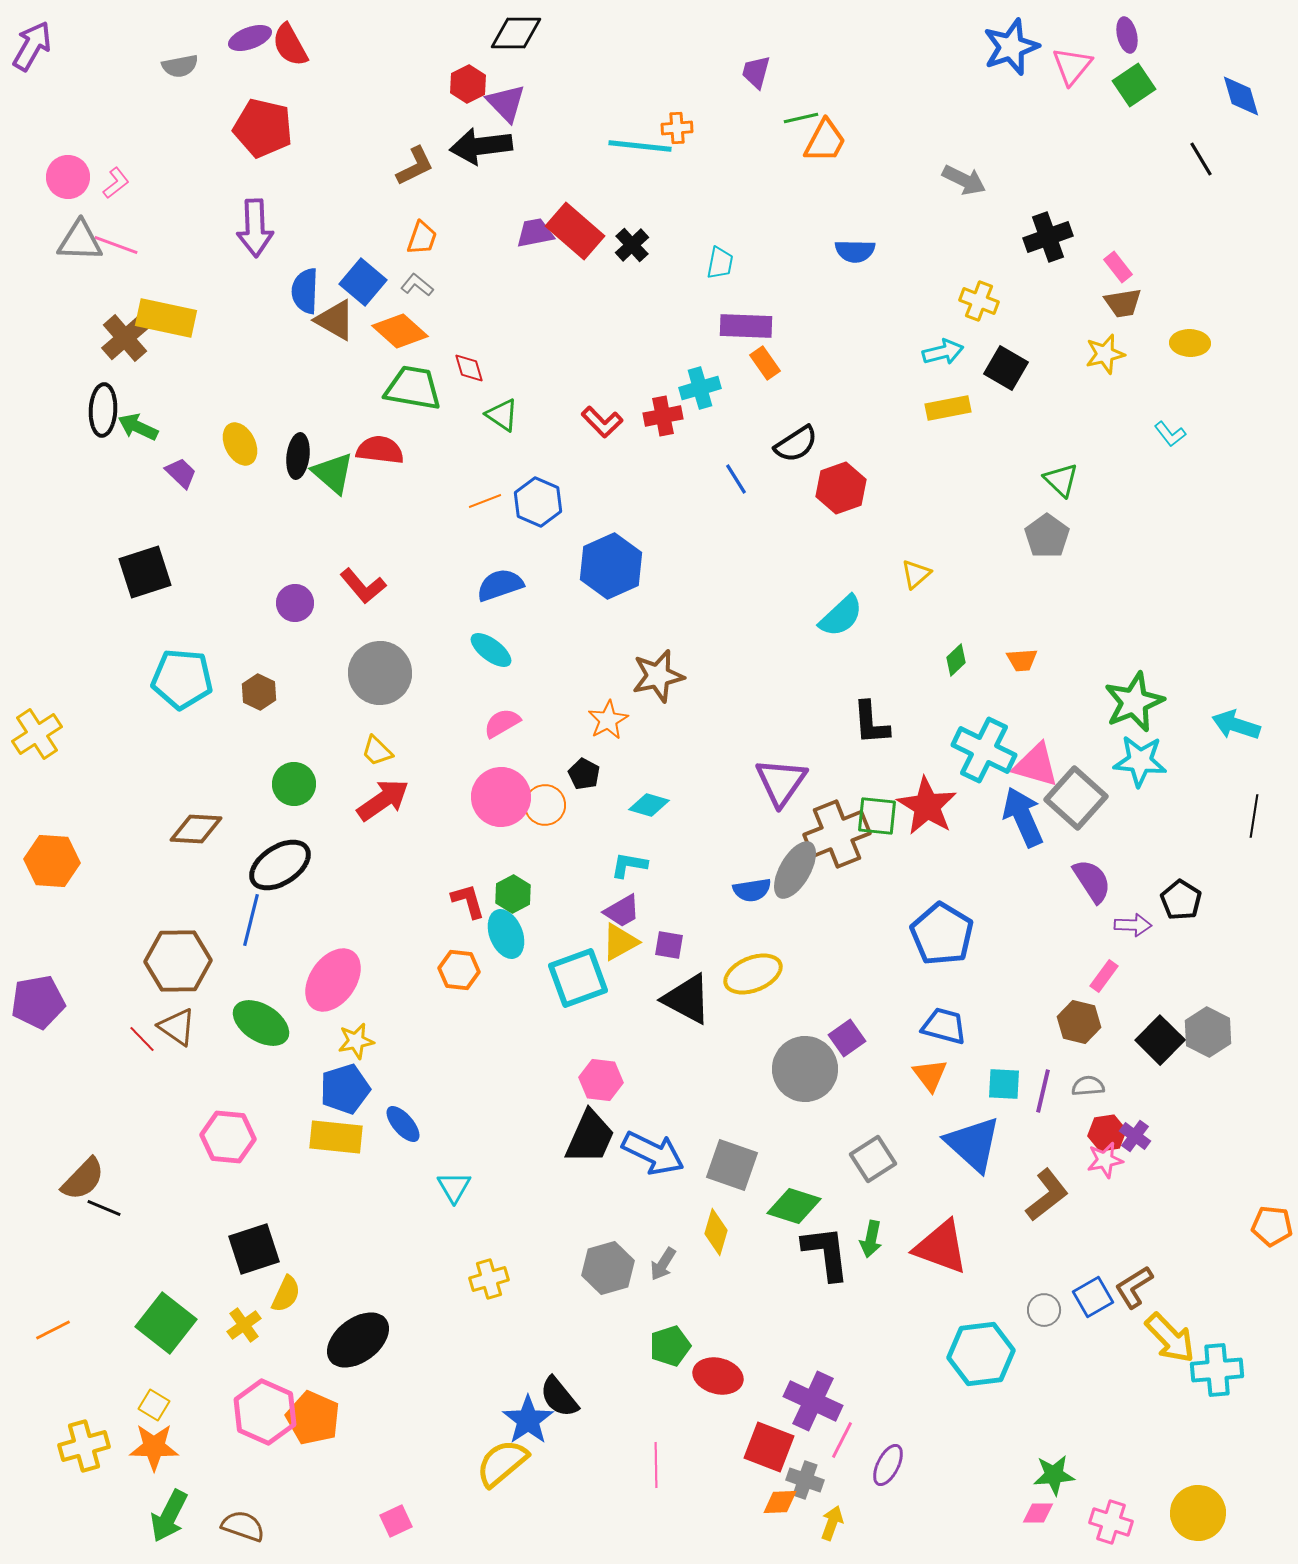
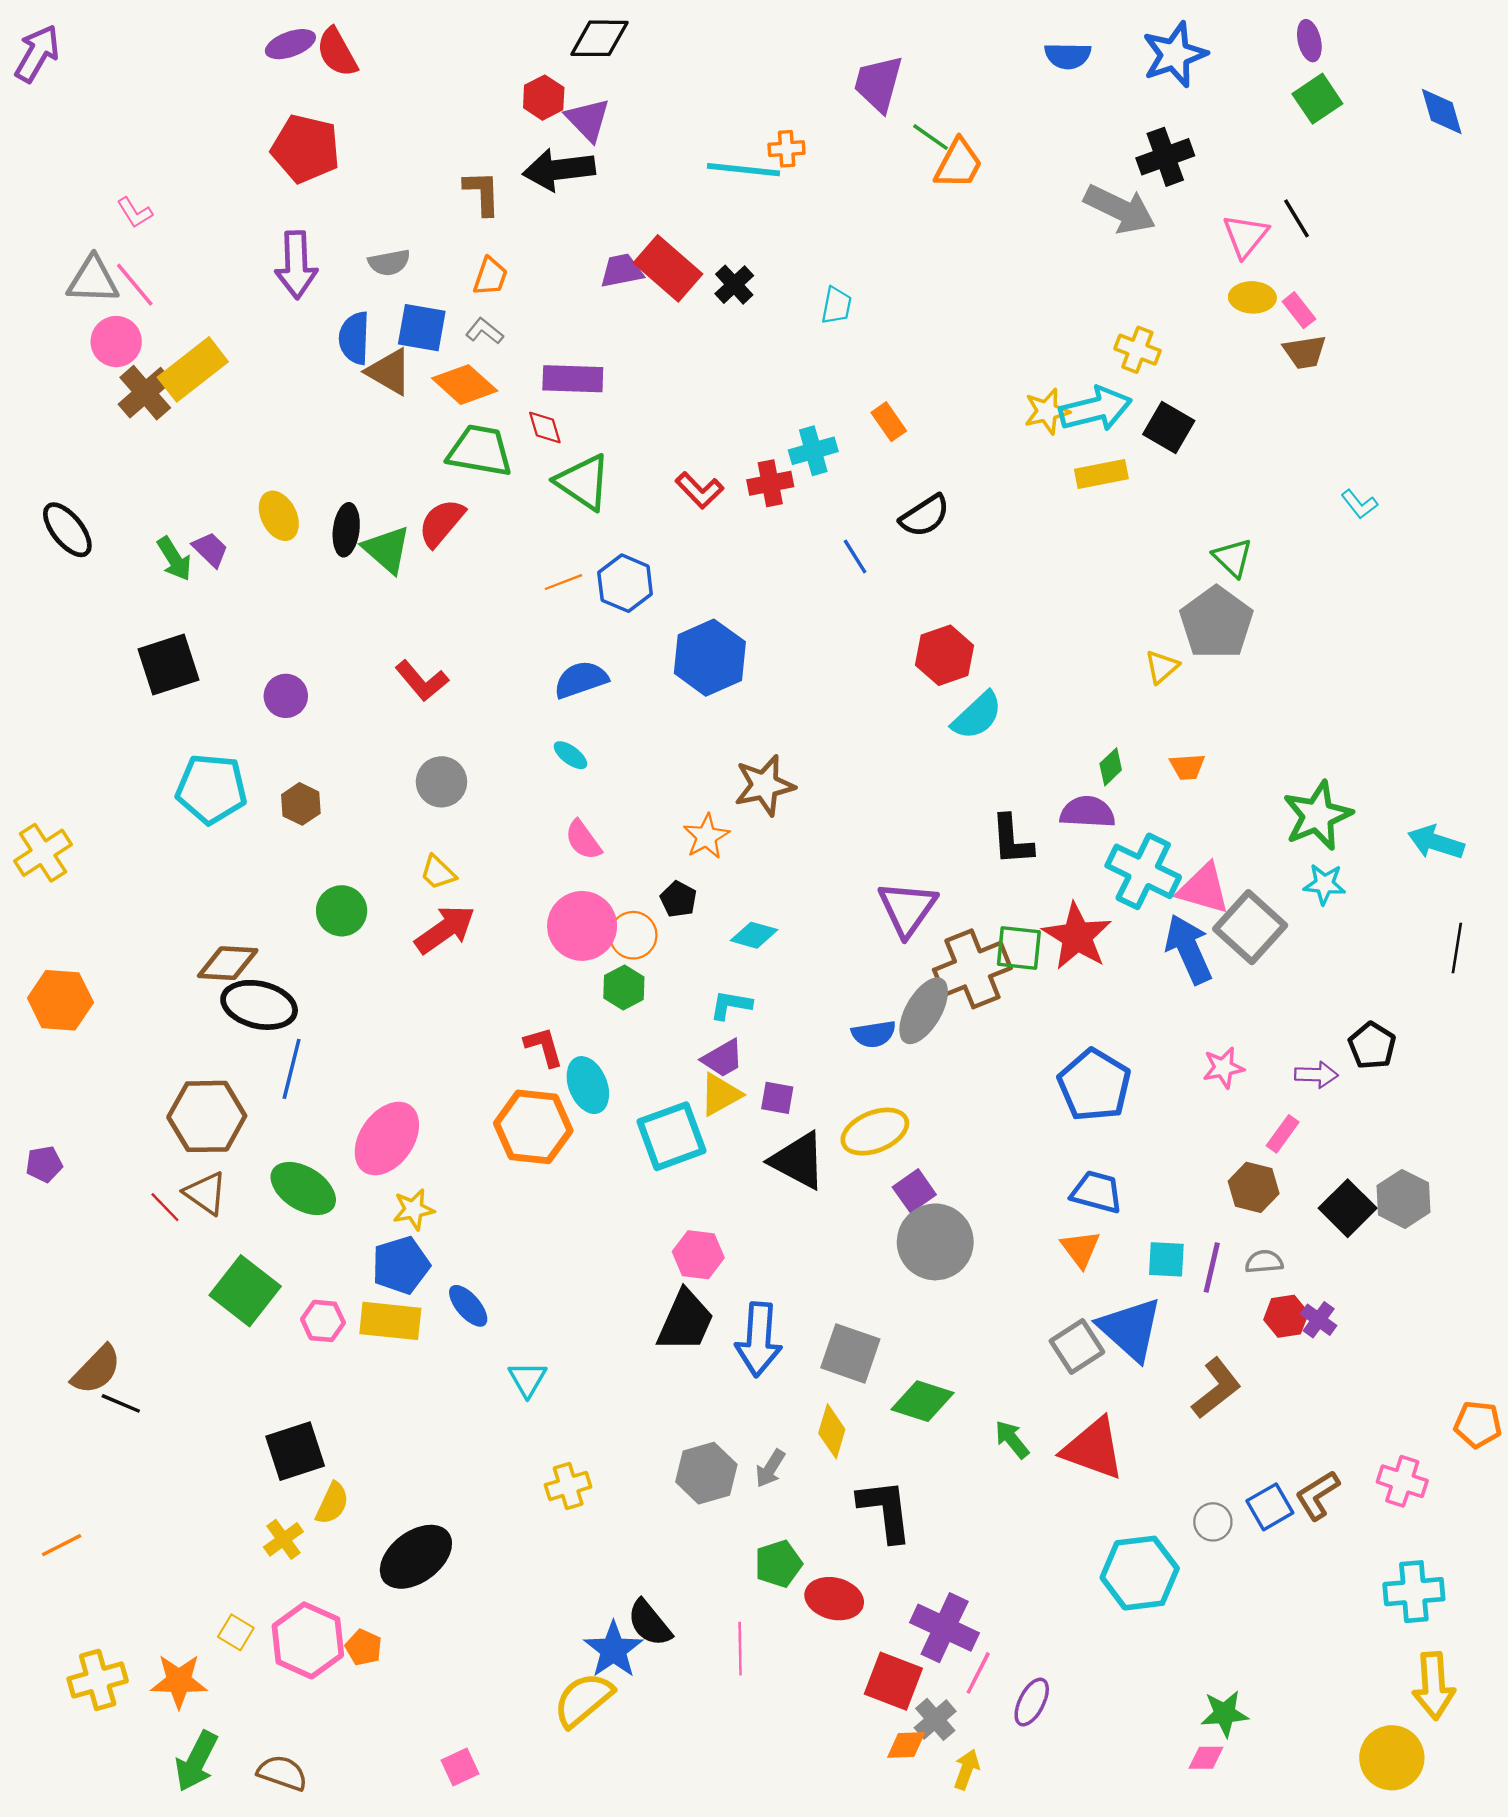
gray semicircle: (180, 66) -> (389, 263), moved
pink triangle: (1072, 66) -> (1245, 236), moved
purple trapezoid: (756, 72) -> (878, 84), size x1.5
green line: (801, 118) -> (931, 137), turned 48
black line: (1201, 159) -> (1297, 218), moved
brown L-shape: (415, 166) -> (482, 193), turned -66
pink circle: (68, 177) -> (116, 342), moved
gray arrow: (964, 180) -> (1120, 209), size x1.4
pink L-shape: (116, 183) -> (135, 213), turned 96
black cross: (1048, 237) -> (1165, 157), moved
pink line: (116, 245) -> (135, 285), turned 30
blue semicircle: (855, 251) -> (1068, 56), moved
blue square: (363, 282) -> (422, 328), turned -30
yellow rectangle: (166, 318) -> (193, 369), turned -50
purple rectangle: (746, 326) -> (573, 379), moved
yellow ellipse: (1190, 343) -> (1252, 297), moved
cyan arrow: (943, 352) -> (1096, 409), size x1.5
yellow star: (1105, 354) -> (1047, 411), moved
black ellipse: (103, 410) -> (67, 530), moved, turned -42
green triangle: (502, 415) -> (583, 482), size x1.5
green arrow: (138, 427) -> (174, 559), moved, turned -147
red semicircle: (380, 450) -> (441, 523), turned -57
red hexagon: (841, 488) -> (945, 655), moved
gray pentagon: (1047, 536) -> (1216, 623), size x1.4
yellow triangle: (916, 574) -> (1162, 667), moved
purple circle: (295, 603) -> (286, 696), moved
cyan ellipse: (491, 650) -> (570, 755), size x0.7
gray circle: (380, 673) -> (441, 782), size x0.7
pink semicircle: (502, 723) -> (583, 840), turned -96
cyan star: (1140, 761) -> (1324, 884), size x0.7
black ellipse: (280, 865) -> (259, 1005), moved, turned 46
purple semicircle: (1092, 881) -> (1087, 812), moved, turned -54
green hexagon: (513, 894) -> (624, 988), moved
orange hexagon: (459, 970) -> (533, 1127), size x1.6
purple pentagon: (38, 1002) -> (44, 1164), size x0.6
purple square: (847, 1038) -> (914, 1191), moved
pink hexagon: (228, 1137) -> (323, 1321), moved, size x0.7
blue arrow: (653, 1153) -> (759, 1340), turned 68
gray square: (873, 1159) -> (1077, 1346), moved
pink star: (1105, 1160) -> (1223, 1068), moved
green arrow: (871, 1239) -> (1012, 1439), turned 129
black L-shape: (826, 1253) -> (885, 1510), moved
green square: (166, 1323) -> (245, 1291), moved
yellow arrow: (1170, 1338) -> (1434, 1686), moved, turned 40
yellow square: (154, 1405) -> (236, 1632), moved
orange pentagon: (313, 1418) -> (364, 1647), size x0.6
pink line: (656, 1465) -> (740, 1649), moved
gray cross: (805, 1480) -> (935, 1719), turned 30
pink cross: (1111, 1522) -> (1402, 1481), moved

